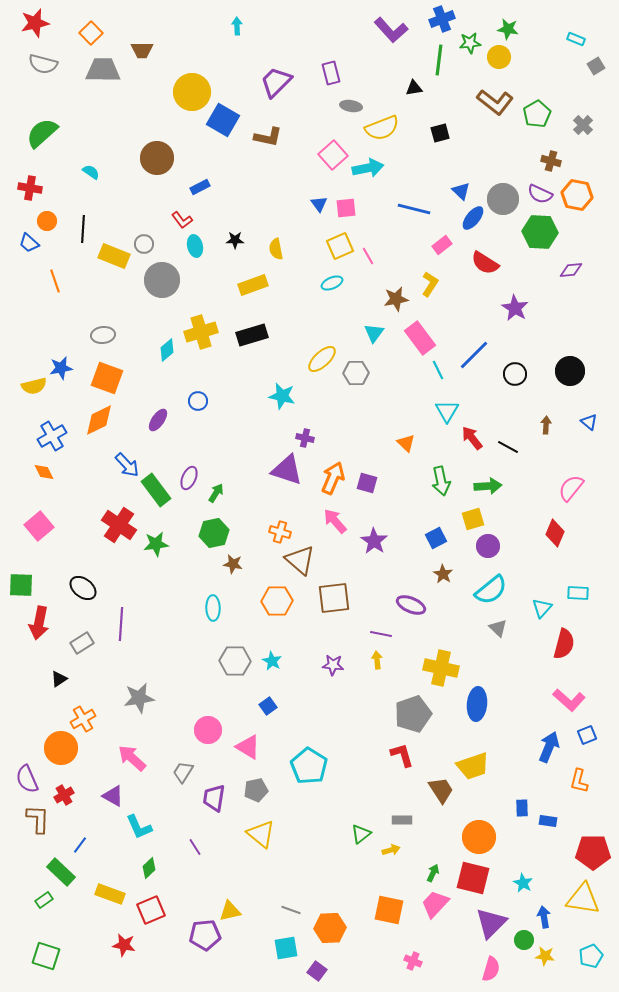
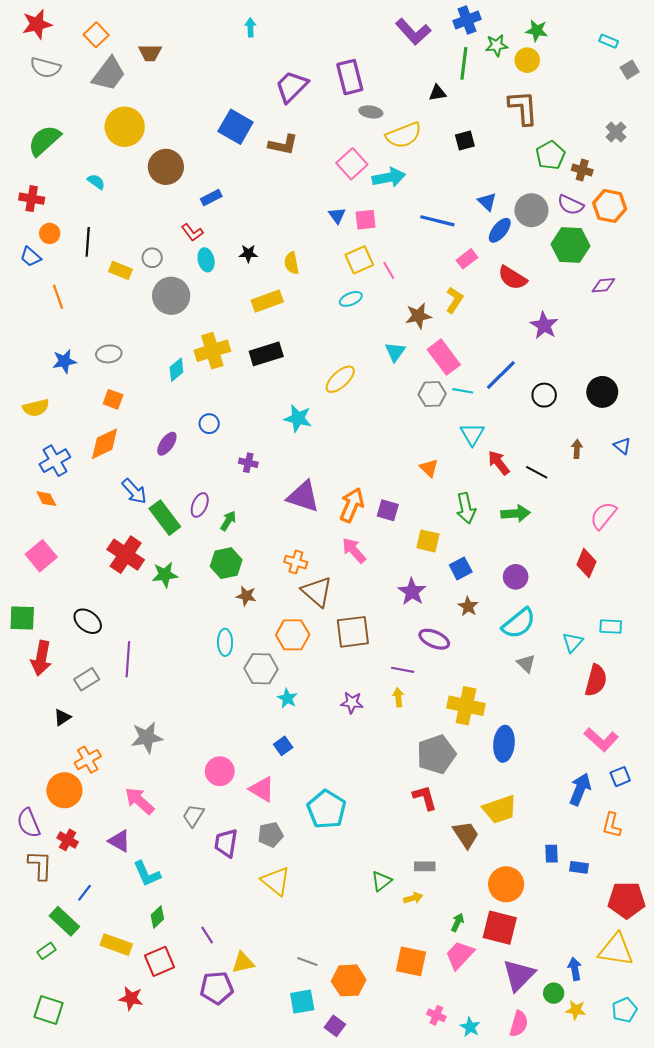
gray trapezoid: (103, 70) -> (109, 74), turned 126
purple rectangle: (331, 73) -> (350, 77), size x1.4
yellow circle: (192, 92) -> (125, 127), moved
brown L-shape: (495, 102) -> (523, 108), turned -132
green pentagon: (537, 114) -> (550, 155), moved
yellow rectangle: (114, 256) -> (120, 270), size x0.7
blue star: (61, 368) -> (64, 361), moved
cyan line: (438, 370) -> (463, 391), turned -54
gray hexagon: (356, 373) -> (432, 394), moved
orange square: (107, 378) -> (113, 399), size x0.6
purple cross: (305, 438) -> (248, 463), moved
yellow square: (473, 519) -> (428, 541), moved, turned 30
purple star: (374, 541) -> (412, 592), moved
gray hexagon: (235, 661) -> (261, 669), moved
red cross: (64, 795) -> (68, 840), turned -30
purple line: (195, 847) -> (207, 935), moved
cyan star: (523, 883) -> (470, 1027), moved

